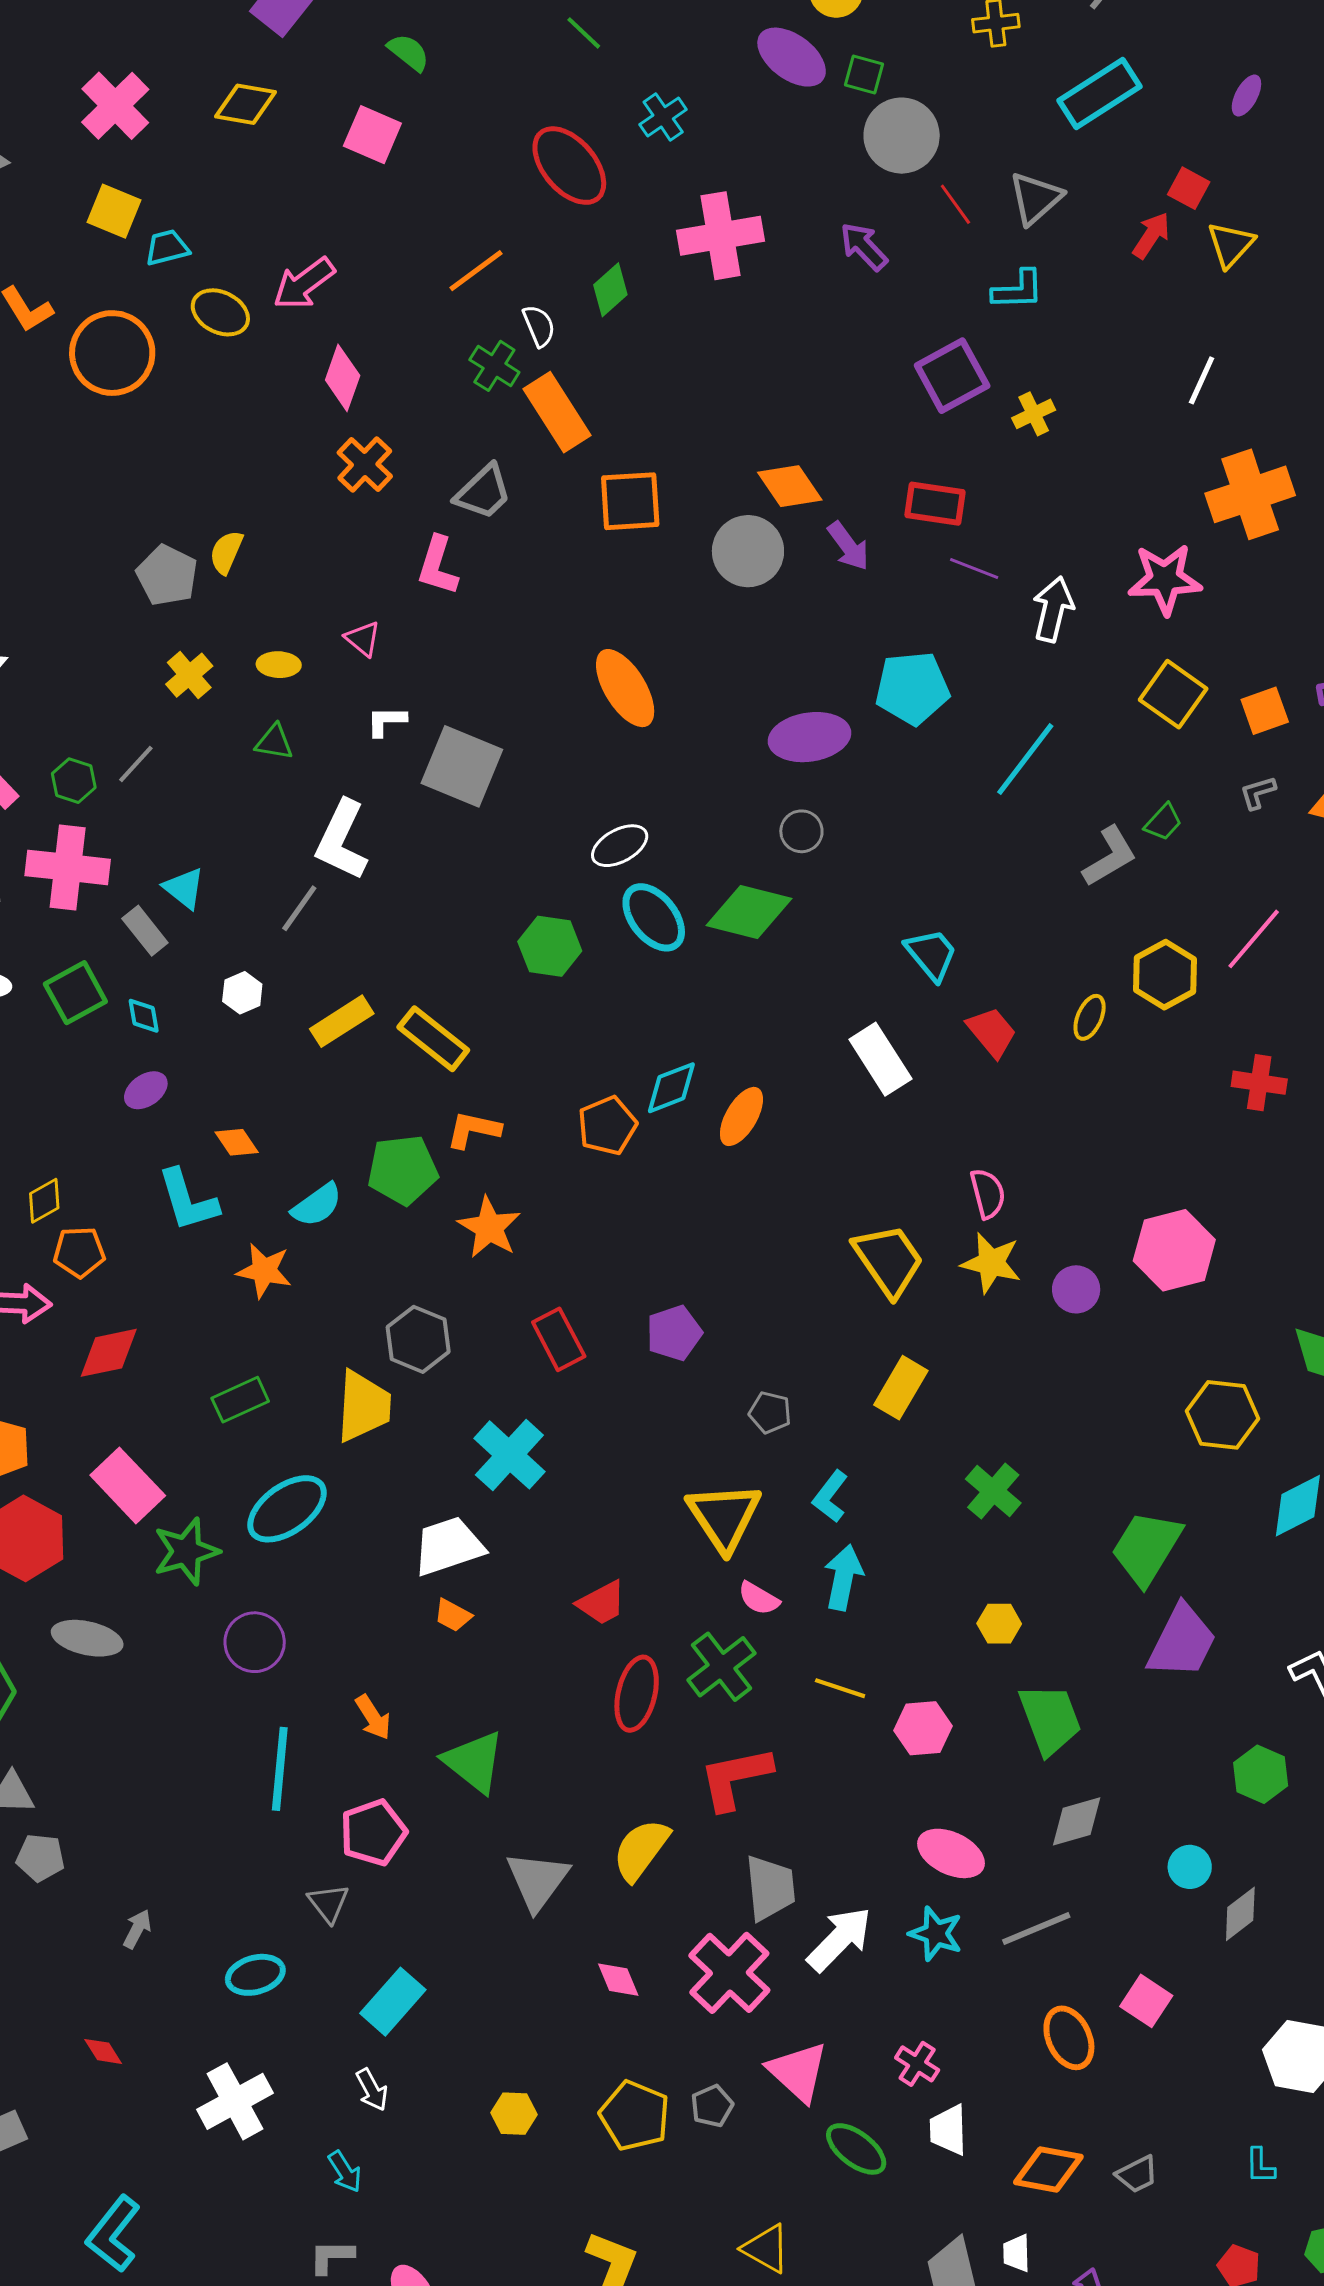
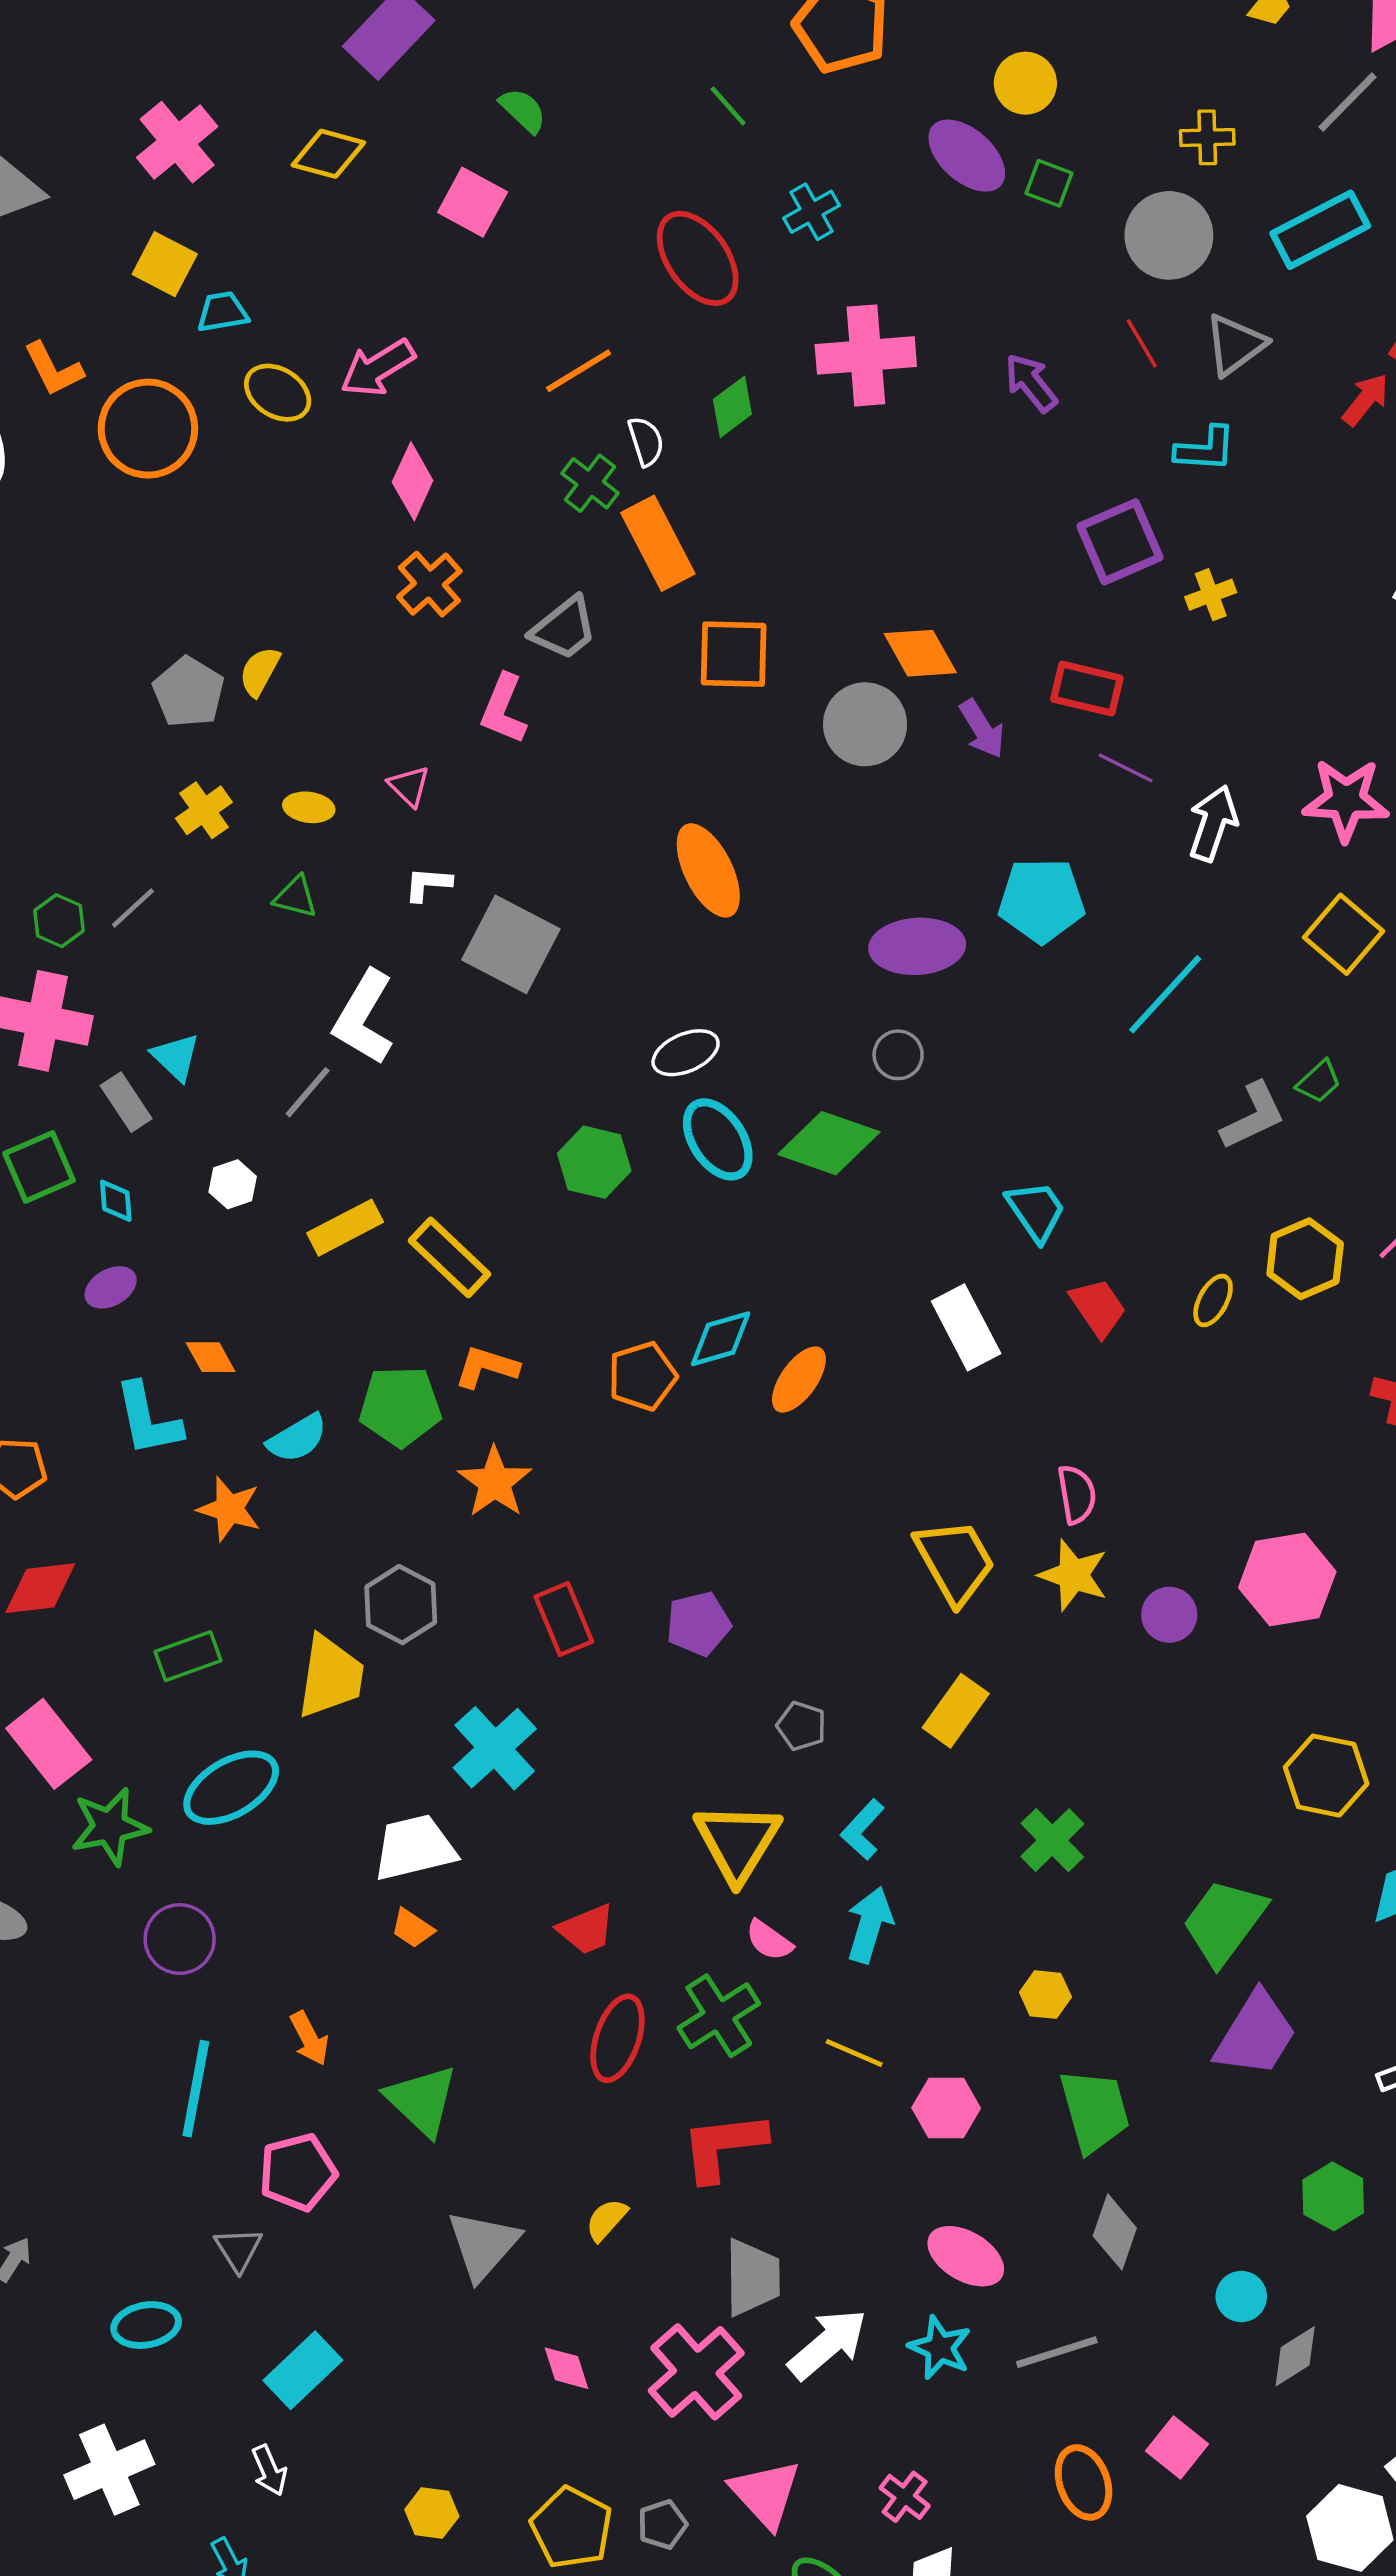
gray circle: (902, 136) -> (1169, 235), moved
gray diamond: (1077, 1821) -> (1115, 2232), turned -60
yellow semicircle: (641, 1850) -> (606, 2220), size x0.6

